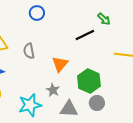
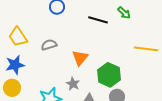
black line: (85, 35) -> (98, 20), moved, turned 42
gray semicircle: (29, 51) -> (49, 45), turned 84

